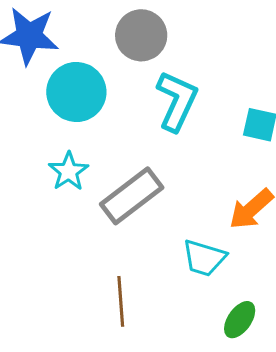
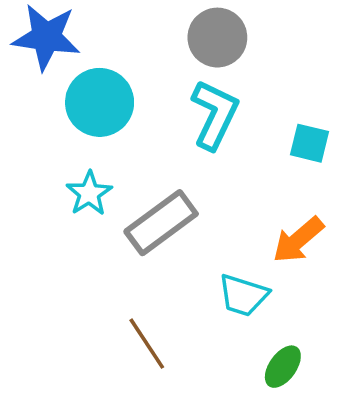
gray circle: (141, 35) -> (217, 38), moved
brown line: (121, 301) -> (147, 344), turned -30

